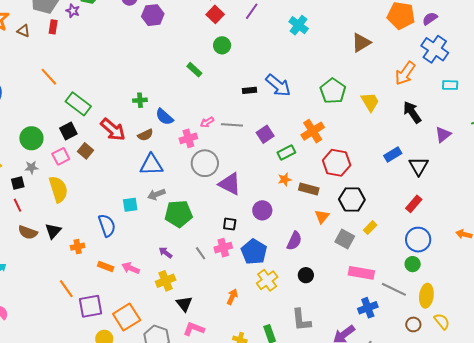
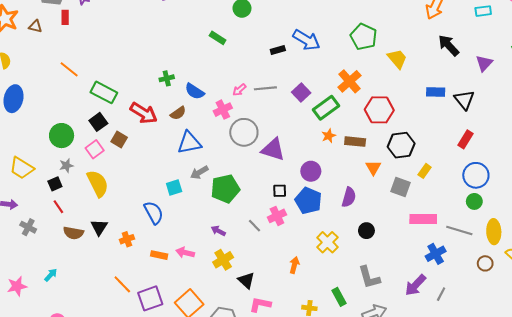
yellow trapezoid: (370, 102) -> (397, 59), moved
green rectangle: (286, 153) -> (326, 108), size x1.4
blue rectangle: (393, 154) -> (436, 92), turned 42
blue pentagon: (254, 252) -> (308, 201), moved

